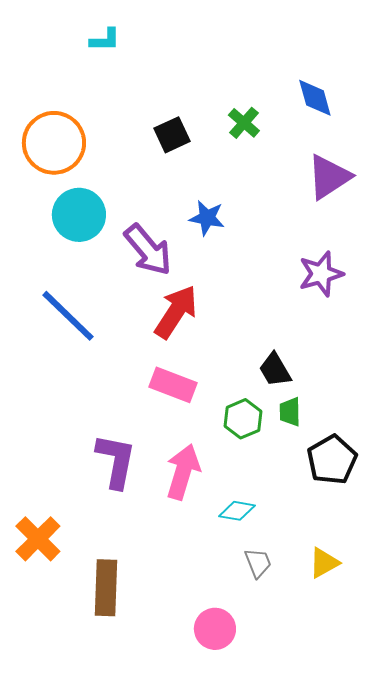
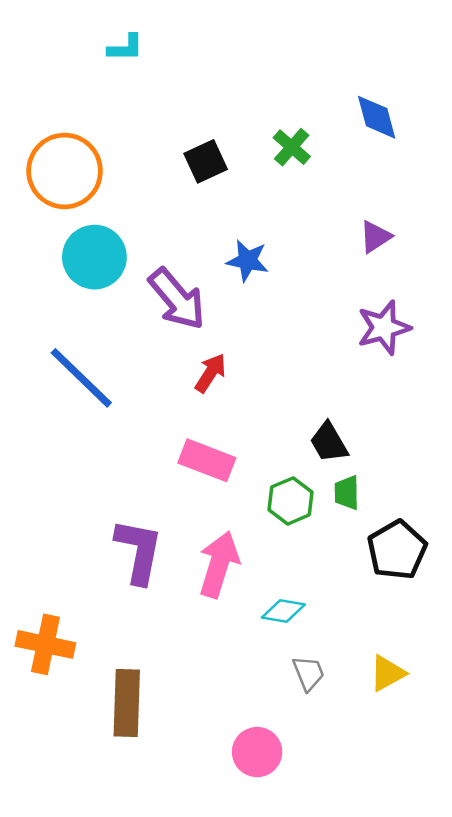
purple triangle: (329, 177) -> (375, 237), moved, size x0.6
red arrow: (176, 312) -> (210, 373), size x0.6
orange cross: (38, 539) -> (45, 644), turned -33

